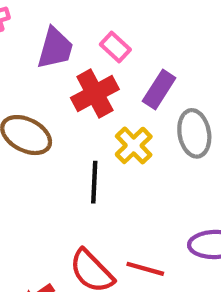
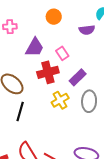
black line: (94, 182) -> (20, 112), moved

